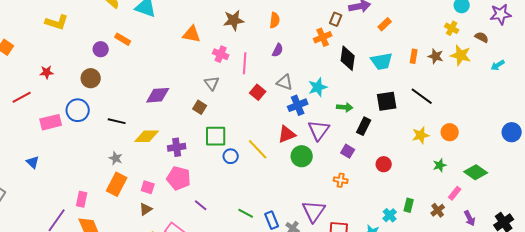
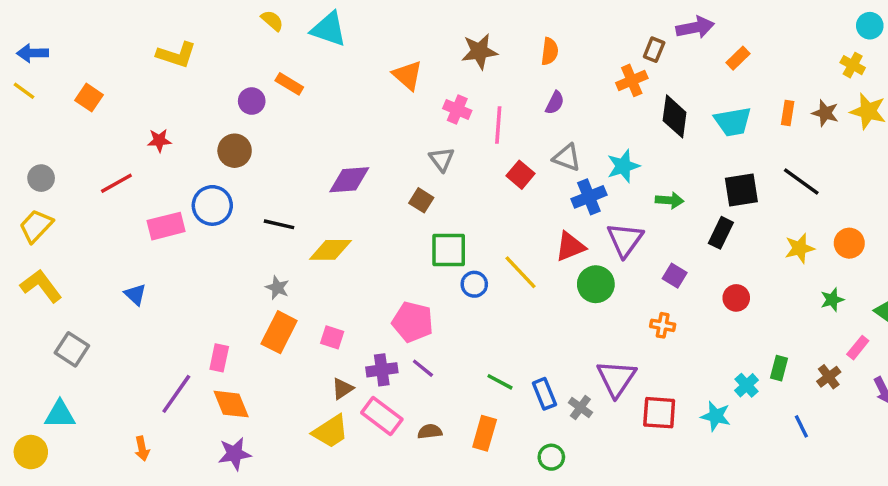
orange triangle: (192, 34) -> (407, 75), turned 30
black rectangle: (364, 126) -> (721, 233), moved
purple cross: (177, 147) -> (382, 370), moved
pink pentagon: (179, 178) -> (413, 322), moved
brown triangle: (146, 209) -> (342, 389), moved

